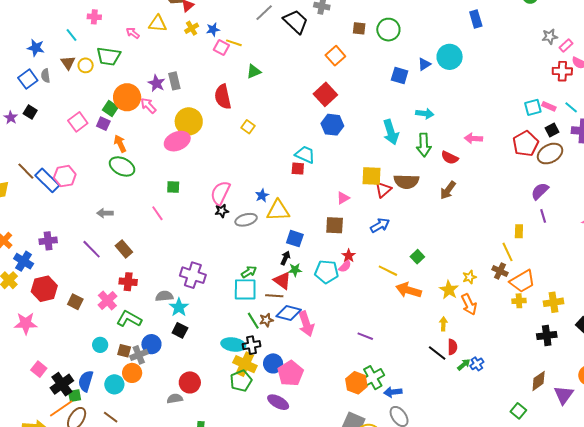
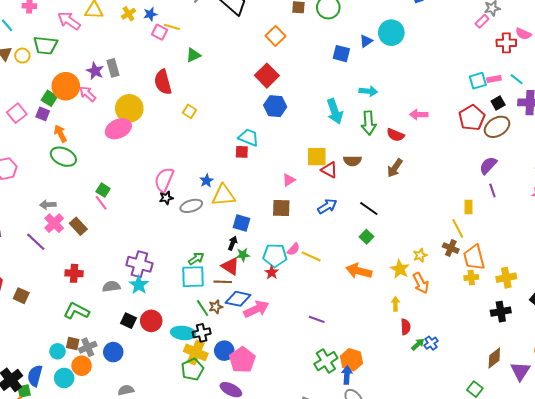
pink arrow: (133, 33) -> (69, 21), size x1.6
pink rectangle: (566, 46) -> (482, 21), moved
pink rectangle: (549, 106) -> (494, 79), turned -32
brown semicircle: (406, 181) -> (352, 161), size x0.7
green square: (173, 187) -> (103, 190), moved, turned 32
red triangle: (383, 190) -> (329, 170), turned -48
brown rectangle: (124, 249) -> (78, 226), moved
red star: (349, 256) -> (272, 272), moved
yellow line: (388, 271) -> (311, 256), moved
orange trapezoid: (522, 281) -> (474, 257), turned 108
pink cross: (107, 301) -> (54, 223), moved
cyan star: (179, 307) -> (139, 285), moved
pink arrow: (306, 324) -> (256, 309), turned -95
blue circle: (151, 344) -> (113, 352), moved
cyan circle: (100, 345) -> (58, 351), moved
black line: (437, 353) -> (369, 208), moved
red circle: (190, 382) -> (151, 321), moved
orange hexagon: (356, 383) -> (351, 360), moved
blue arrow: (393, 392) -> (347, 375), turned 102

